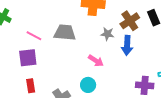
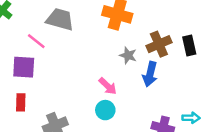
gray trapezoid: (65, 33) -> (60, 19), moved
cyan circle: (88, 85) -> (105, 110), moved

